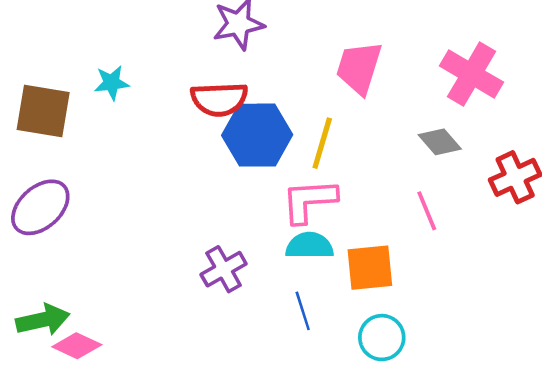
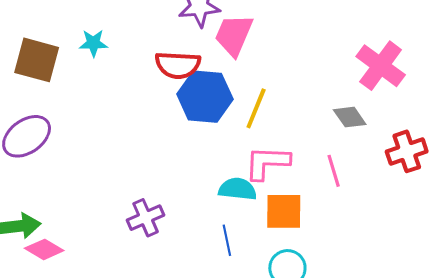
pink trapezoid: (359, 68) -> (234, 35), moved
pink L-shape: (309, 201) -> (267, 163), moved
purple cross: (224, 269) -> (146, 218), moved

